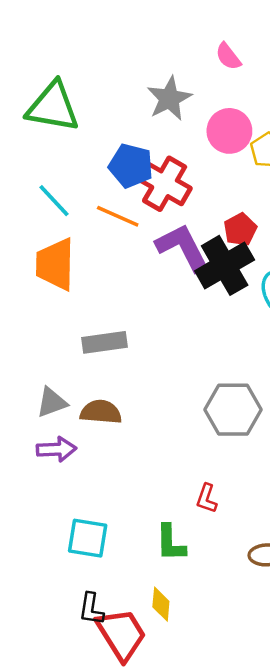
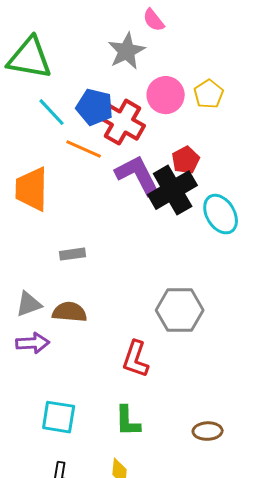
pink semicircle: (228, 56) -> (154, 20), moved
pink circle: (229, 131) -> (166, 95), moved
cyan line: (54, 201) -> (52, 112), moved
gray rectangle: (104, 342) -> (73, 254), size x0.7
red L-shape: (207, 498) -> (136, 359), moved, size x1.5

